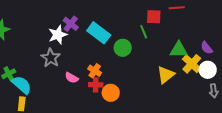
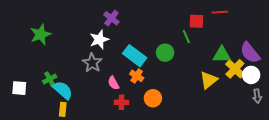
purple cross: (71, 24) -> (111, 18), moved
cyan rectangle: (99, 33) -> (135, 56), moved
purple semicircle: (207, 48) -> (250, 53), size x1.6
pink semicircle: (72, 78) -> (113, 83), turned 32
red cross: (96, 85) -> (122, 102), moved

